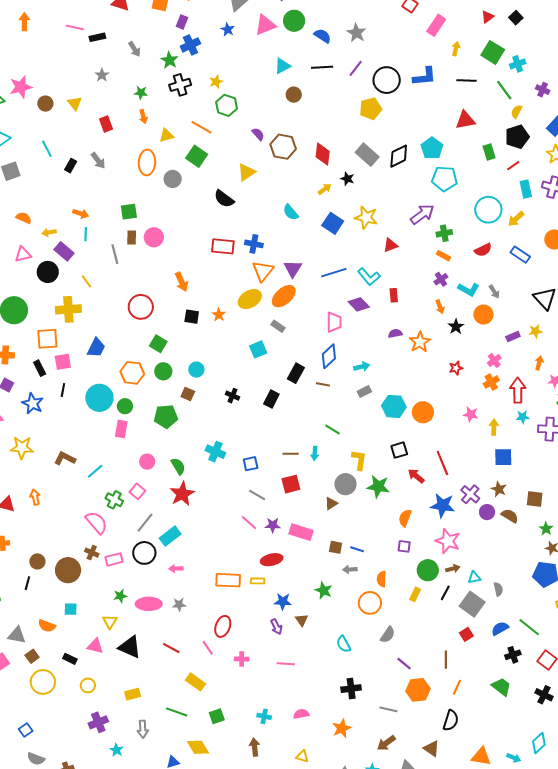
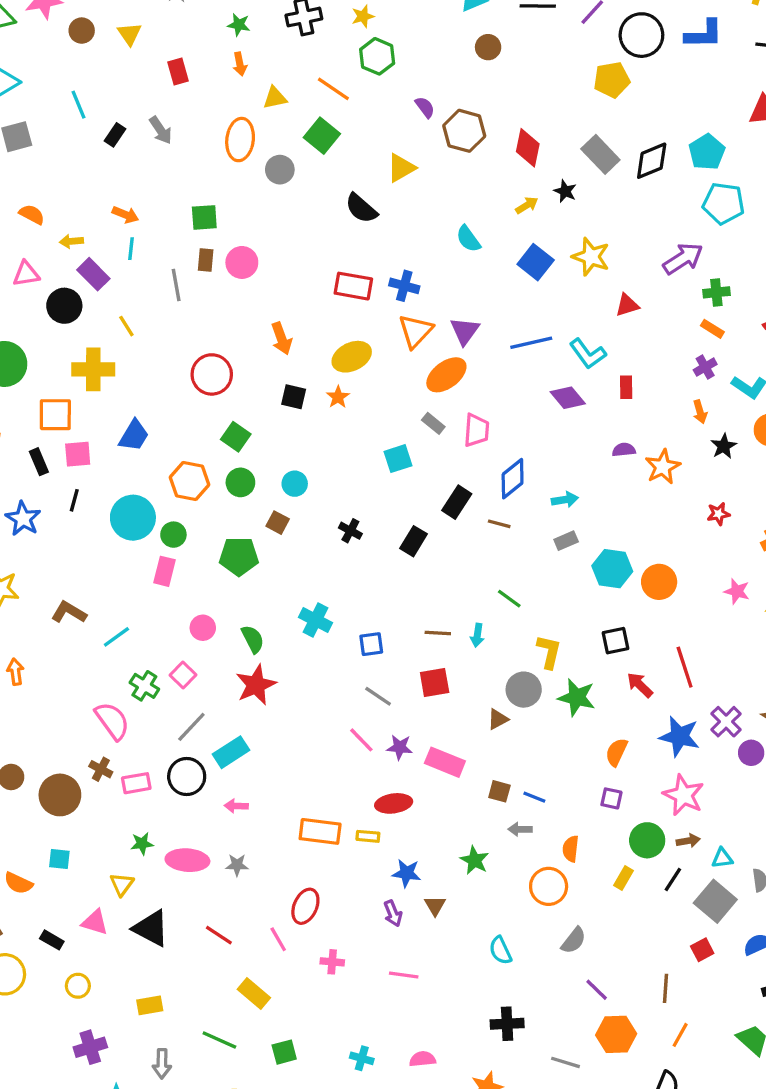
yellow ellipse: (250, 299) -> (352, 357), moved
pink trapezoid: (334, 322) -> (476, 430), moved

